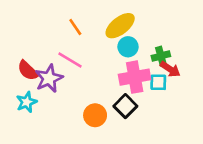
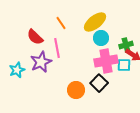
pink line: (70, 60) -> (57, 48), turned 48
red semicircle: (28, 70) -> (35, 37), moved
cyan star: (27, 102) -> (17, 70), moved

